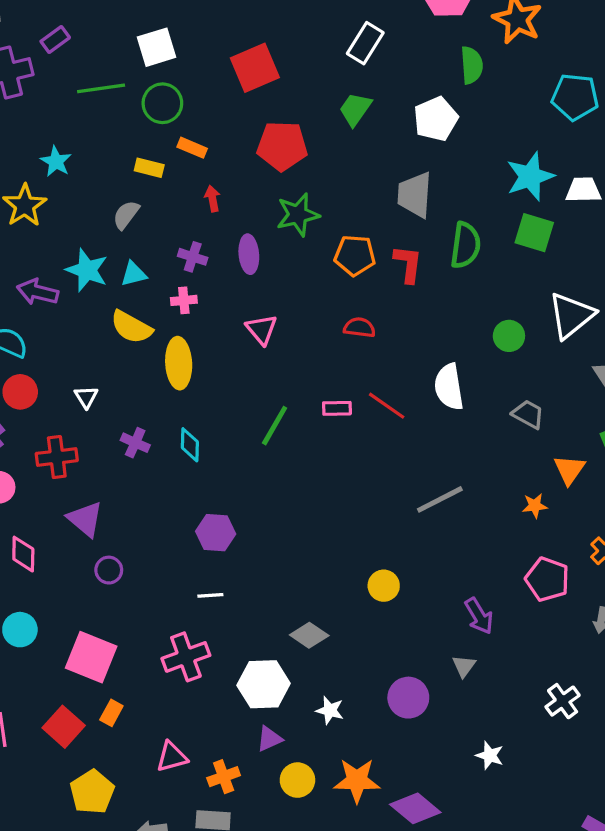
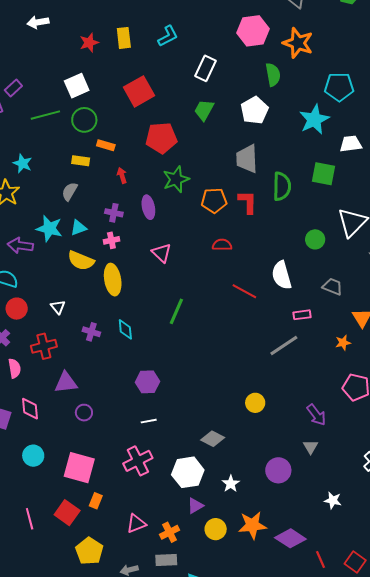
cyan star: (530, 176) -> (314, 119), moved
pink rectangle: (337, 408) -> (302, 315), moved
purple triangle: (85, 519) -> (66, 383), turned -40
white star: (330, 710) -> (231, 484), turned 30

